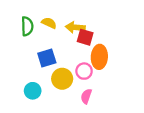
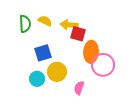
pink circle: (84, 71) -> (103, 65), moved, size x1.5
cyan circle: (33, 91) -> (37, 79), moved

